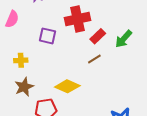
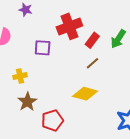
yellow diamond: (67, 86) -> (85, 94), moved

